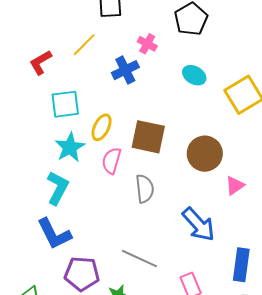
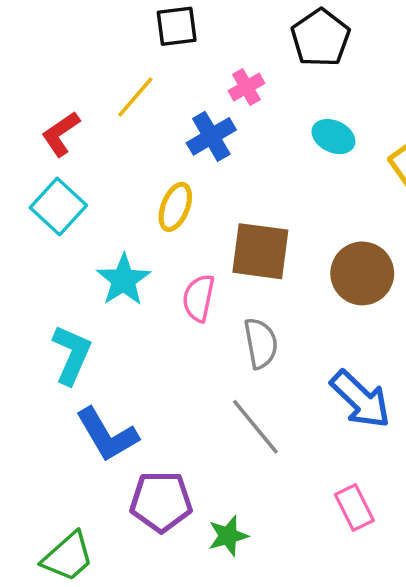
pink cross: (147, 44) -> (246, 87), turned 36
cyan square: (65, 104) -> (58, 206), moved, turned -36
yellow ellipse: (102, 127) -> (175, 207), moved
cyan L-shape: (58, 188) -> (72, 355), moved
gray line: (139, 259) -> (255, 427), moved, turned 30

